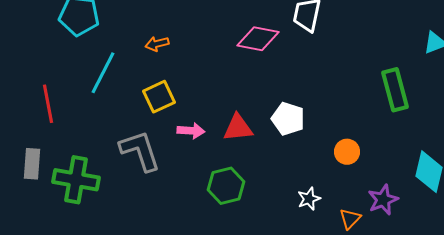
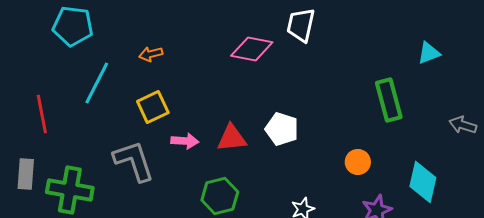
orange circle: (347, 152) -> (358, 162), moved

